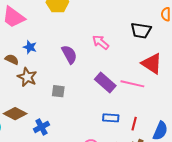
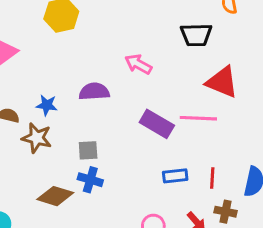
blue star: (30, 47) -> (47, 105), moved
purple semicircle: (69, 54) -> (94, 92), turned -54
brown diamond: (15, 114) -> (55, 196), moved
blue cross: (41, 127) -> (90, 180), moved, turned -35

